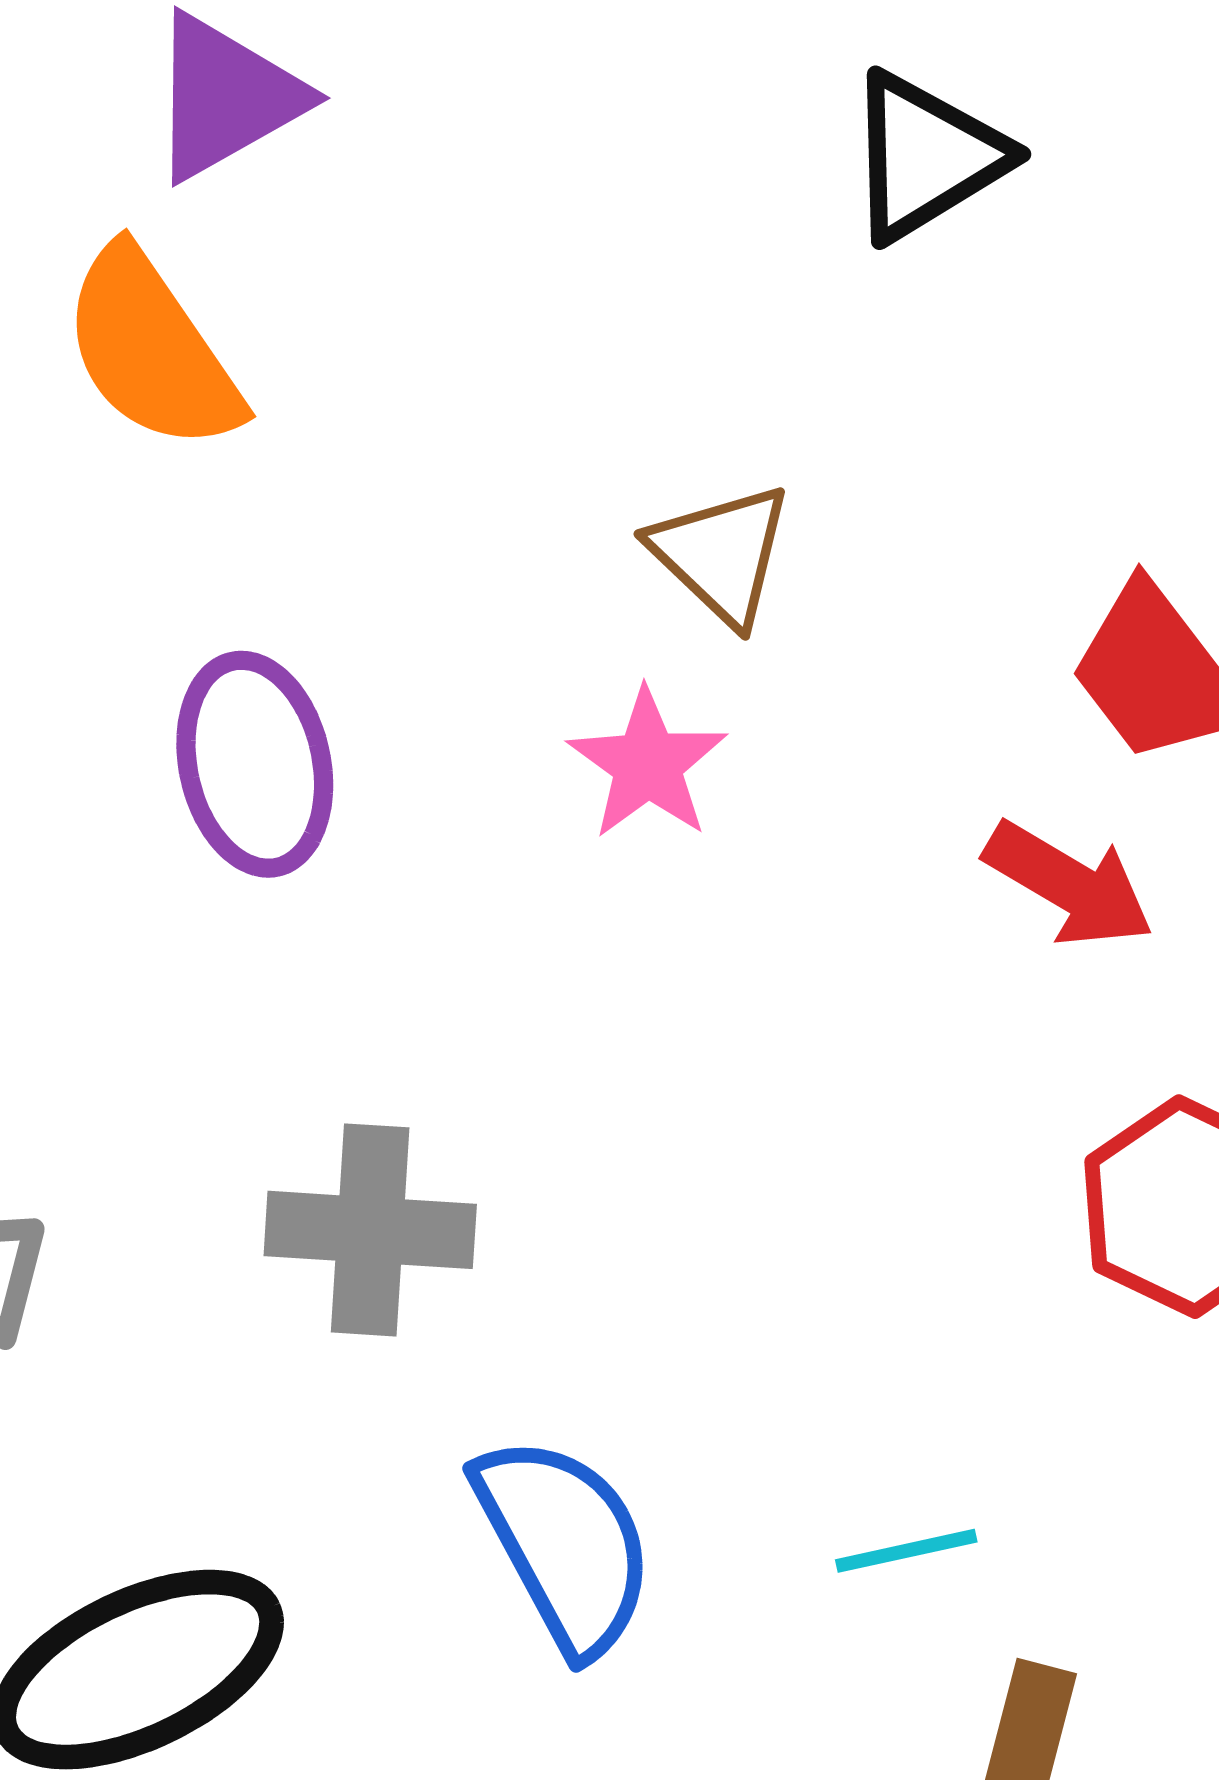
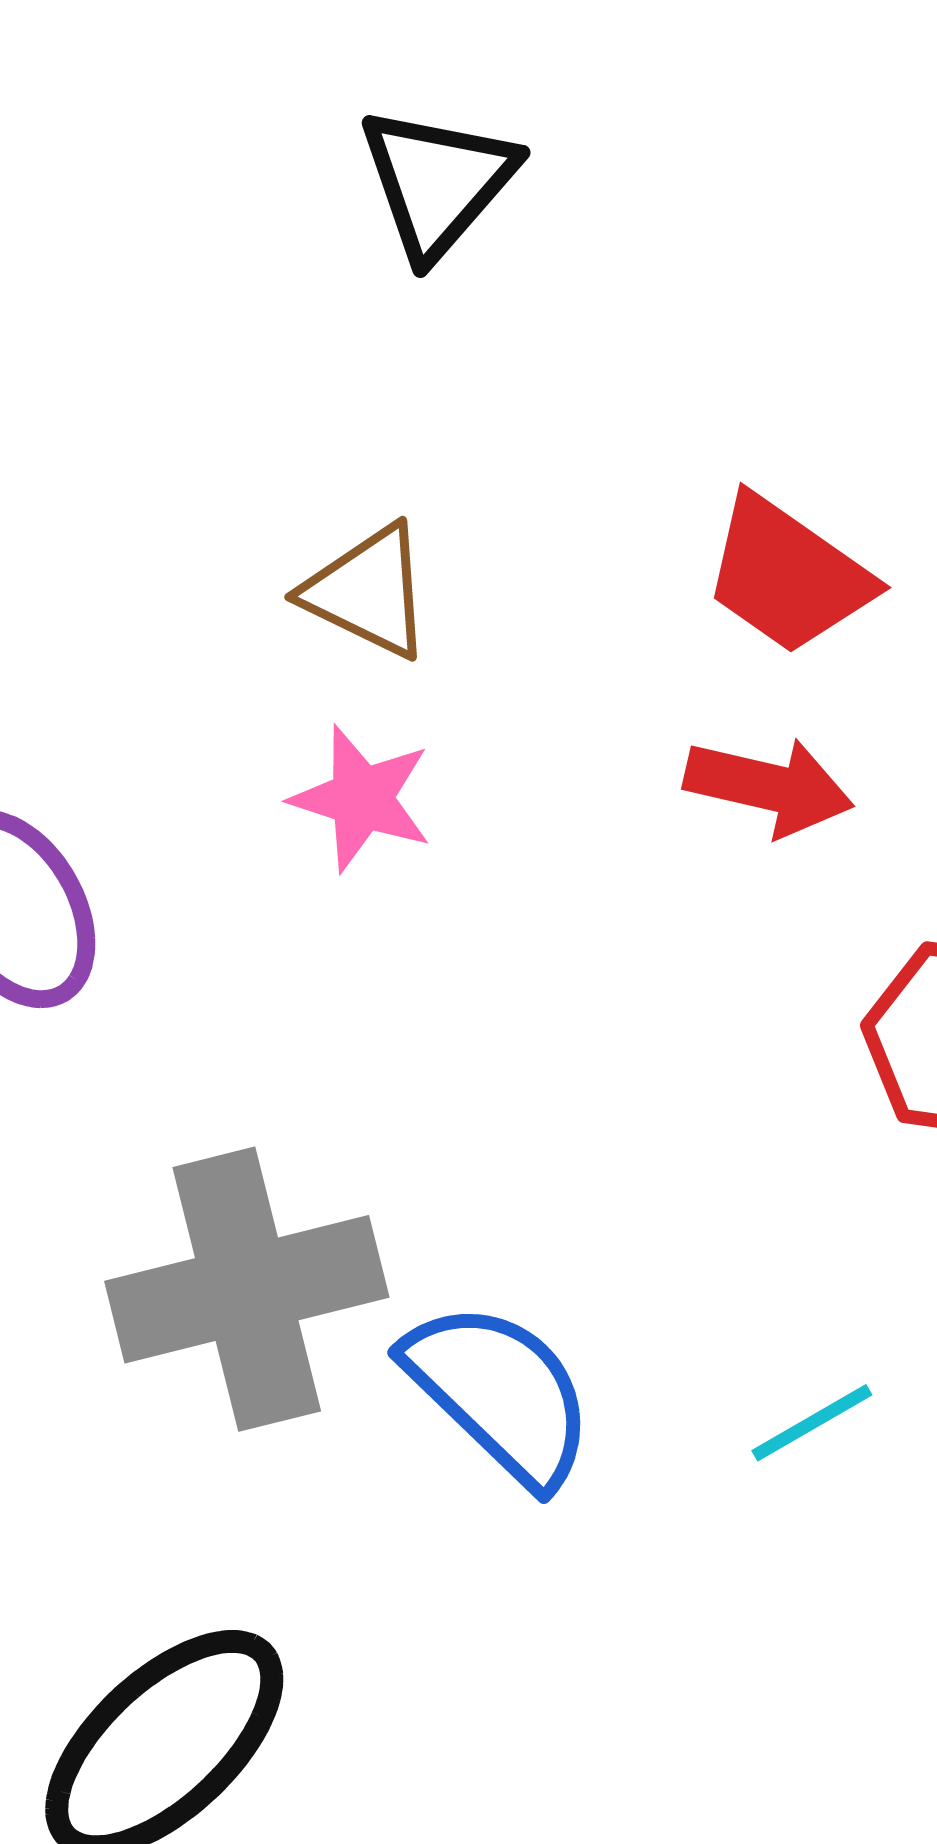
gray cross: (370, 1230) -> (247, 1289), size x1.4
blue semicircle: (565, 1544) -> (500, 1393), moved

